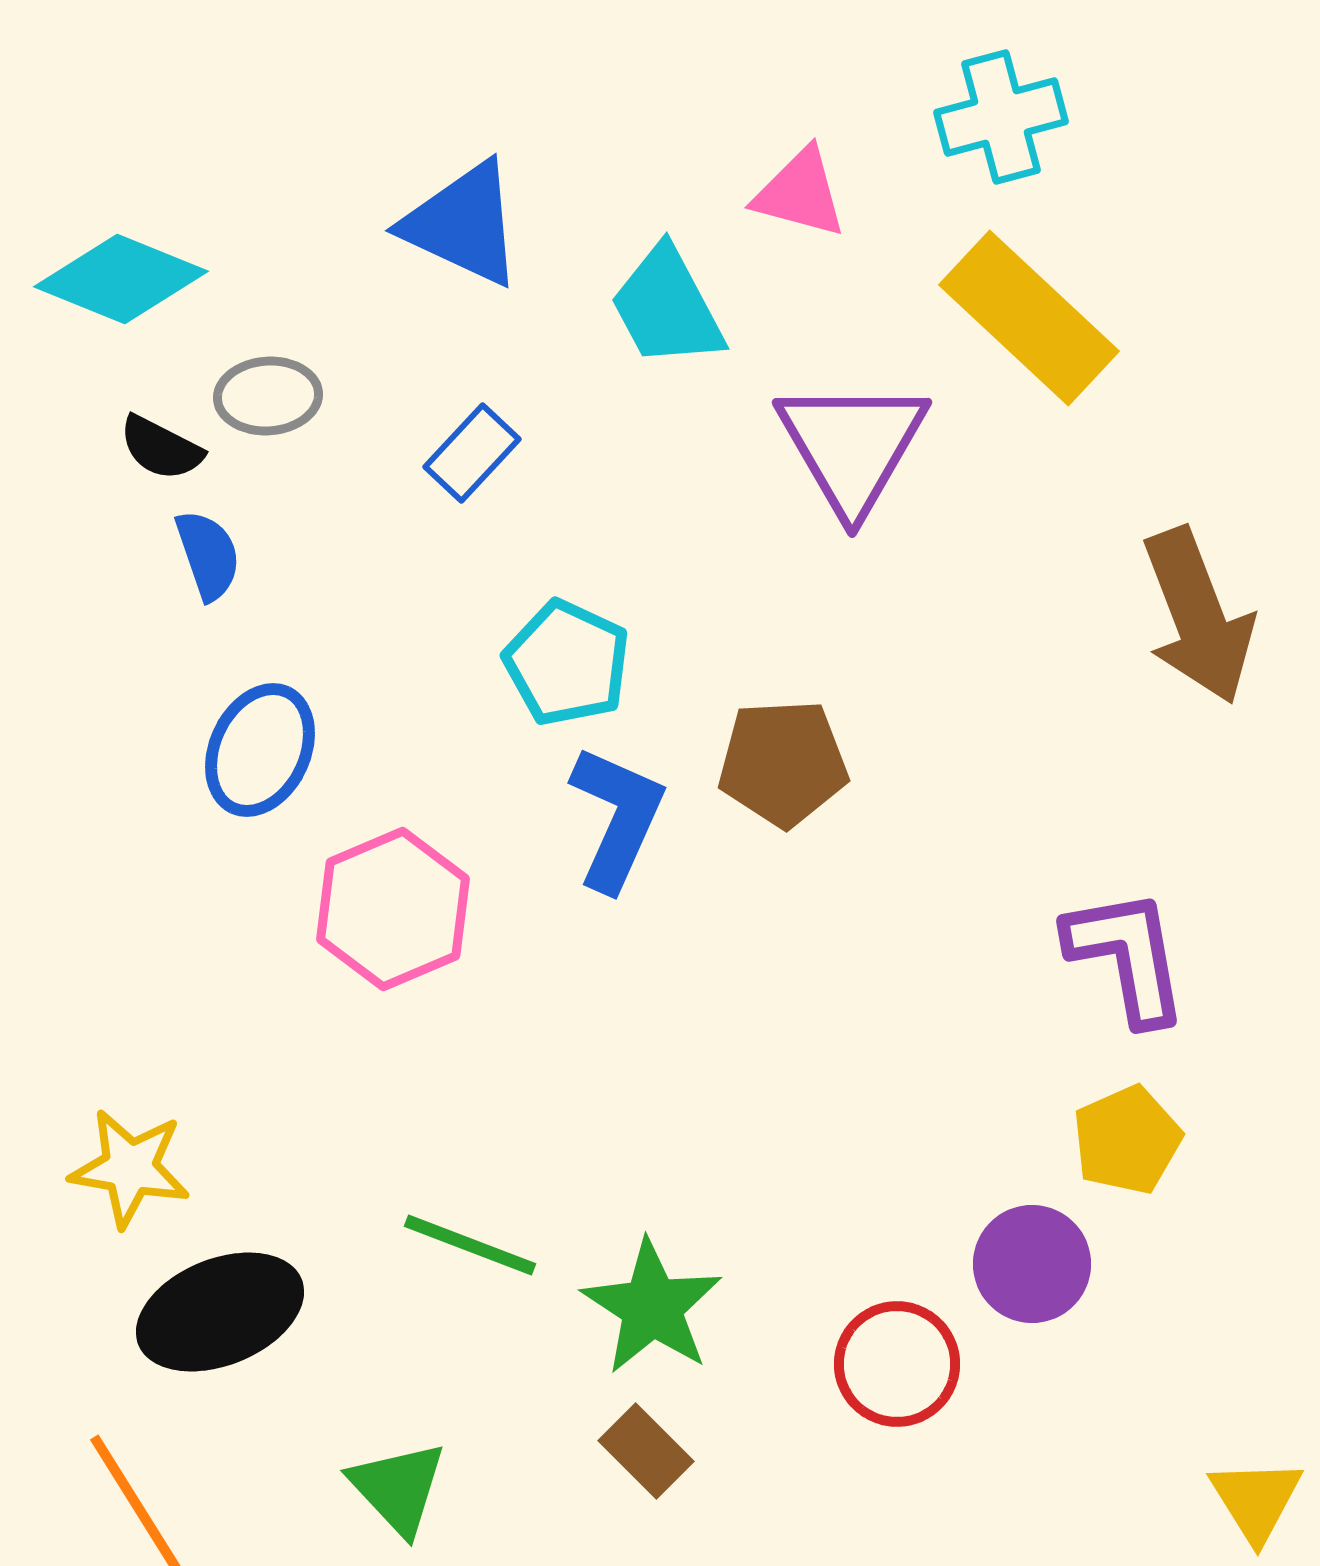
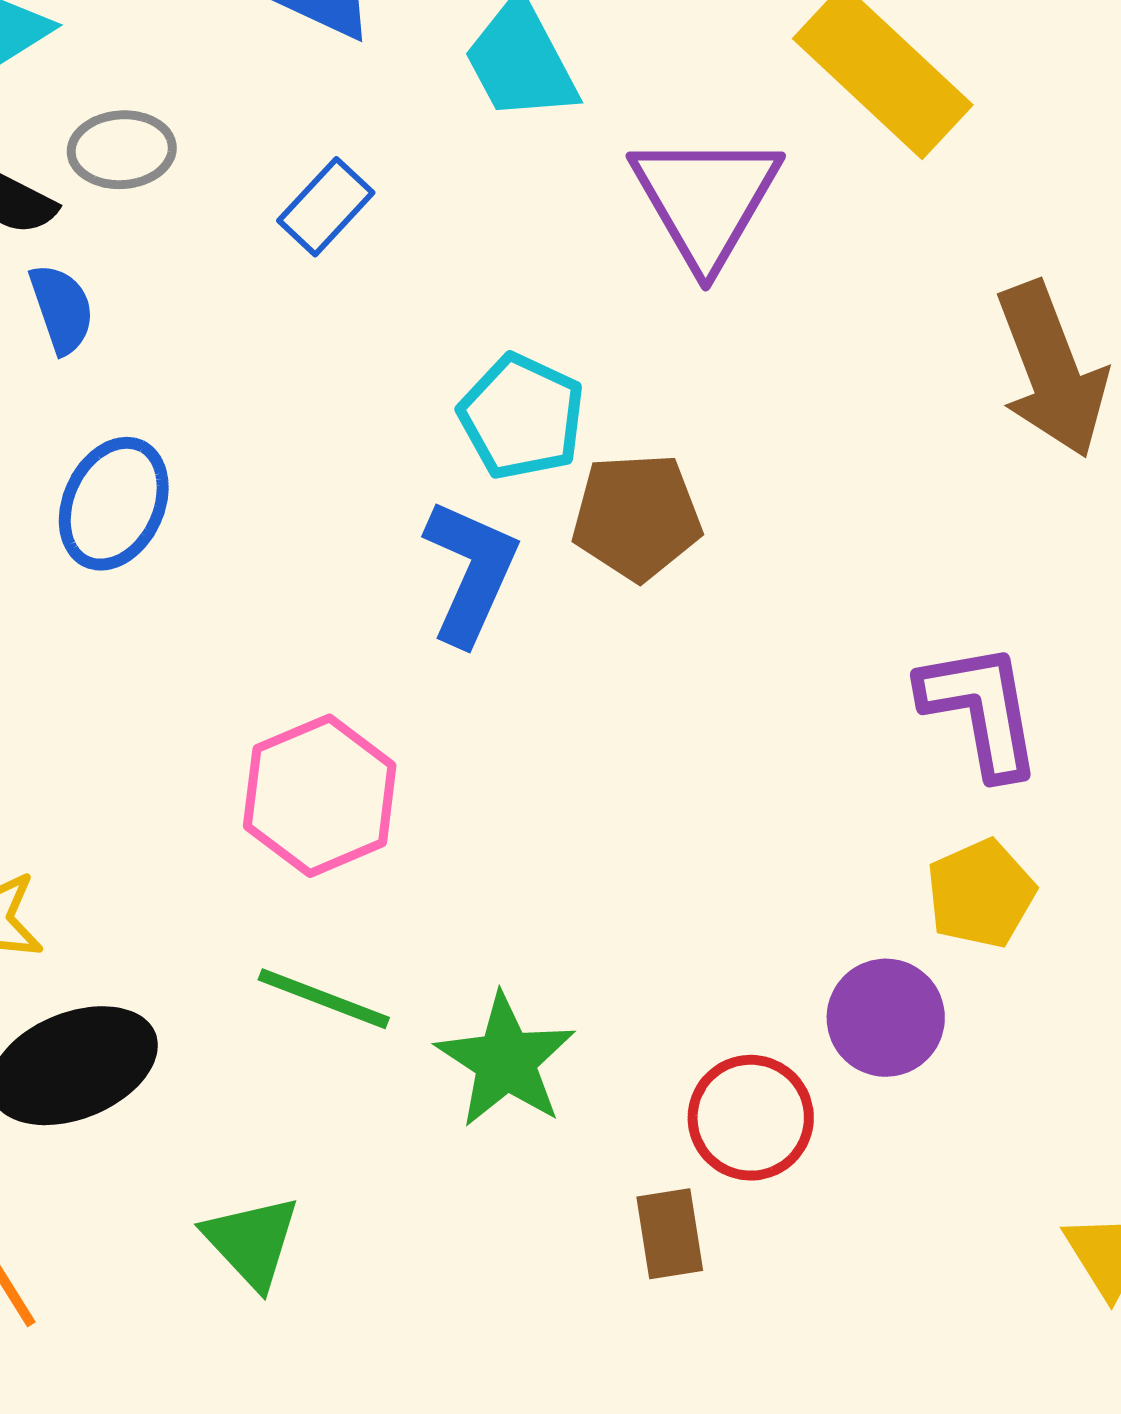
cyan pentagon: (567, 663) -> (522, 417), moved
pink hexagon: (393, 909) -> (320, 796), moved
brown rectangle: (646, 1451) -> (670, 1234), moved, turned 36

